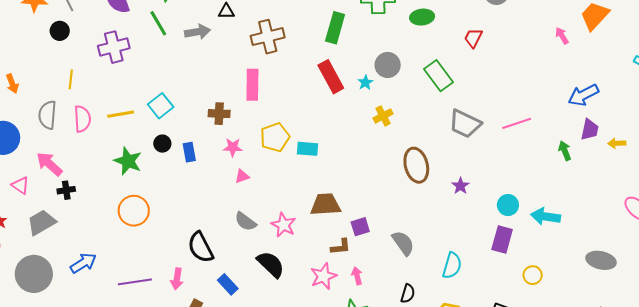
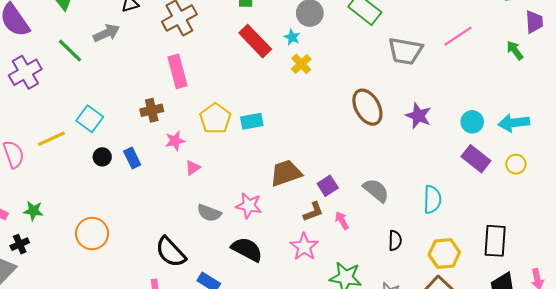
green line: (158, 23) -> (70, 51), moved
yellow cross: (383, 116) -> (301, 64), moved
green star: (128, 161) -> (33, 211), moved, size x0.7
purple star: (460, 186) -> (418, 116), size x1.4
black cross: (66, 190) -> (20, 244), moved
purple rectangle: (502, 240) -> (476, 159), turned -52
yellow circle: (533, 275) -> (516, 164), moved
pink arrow: (357, 276) -> (342, 220), moved

